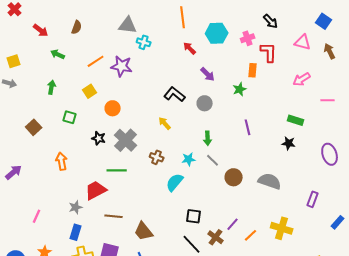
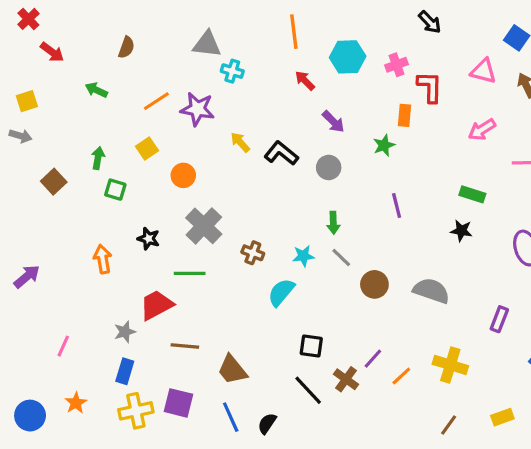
black arrow: (271, 21) -> (430, 22), moved
red arrow: (41, 30) -> (52, 52), moved
green arrow: (52, 87) -> (98, 158), moved
yellow arrow: (165, 123) -> (240, 142), moved
brown square: (34, 127) -> (54, 182), moved
black star: (99, 138) -> (149, 239), moved

